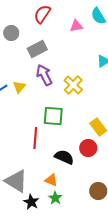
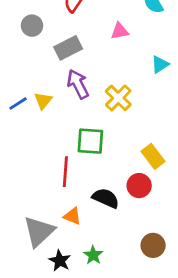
pink triangle: (76, 26) -> (120, 31), moved
orange triangle: (51, 180) -> (72, 216), moved
gray triangle: (16, 181) -> (39, 231), turned 45

